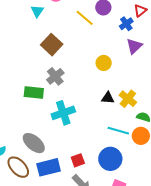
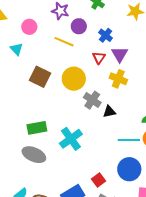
red triangle: (140, 11) -> (99, 58), moved
yellow circle: (104, 63) -> (74, 79), moved, size x1.5
gray cross: (55, 76) -> (92, 100), moved
yellow cross: (128, 99) -> (118, 79), moved
gray ellipse: (34, 143) -> (34, 155), moved

